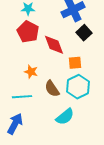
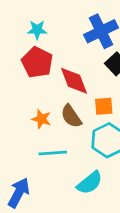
brown semicircle: (52, 89) -> (71, 116), moved
cyan line: (22, 97) -> (53, 153), moved

